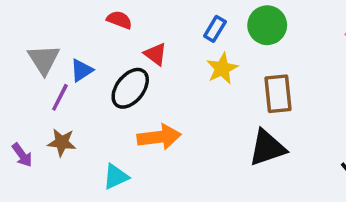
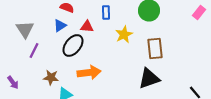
blue rectangle: (215, 29) -> (106, 12), moved, turned -32
red triangle: (155, 54) -> (87, 26), turned -32
blue triangle: (82, 70) -> (60, 25), moved
brown star: (62, 142) -> (51, 77), moved

